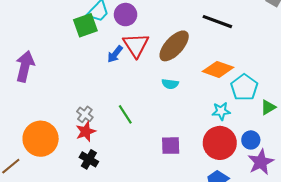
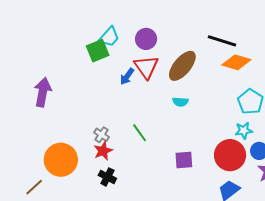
purple circle: (126, 15) -> (146, 39), moved
orange diamond: (218, 69) -> (236, 62), moved
cyan star: (221, 111) -> (244, 130), moved

